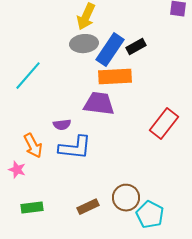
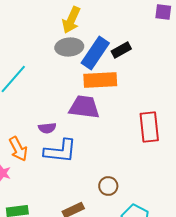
red rectangle: (164, 124) -> (149, 127), turned -44
brown circle: (126, 198) -> (108, 186), moved, size x0.7

